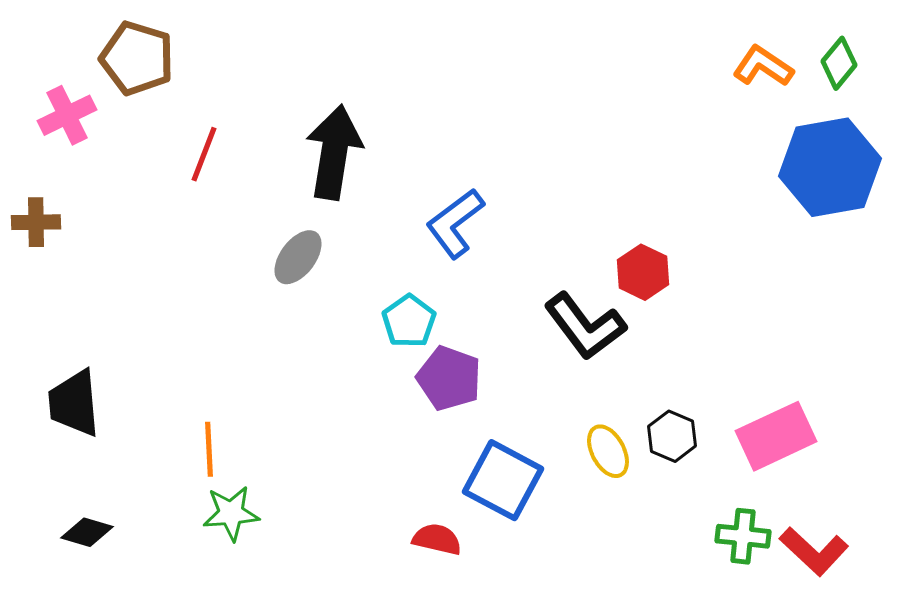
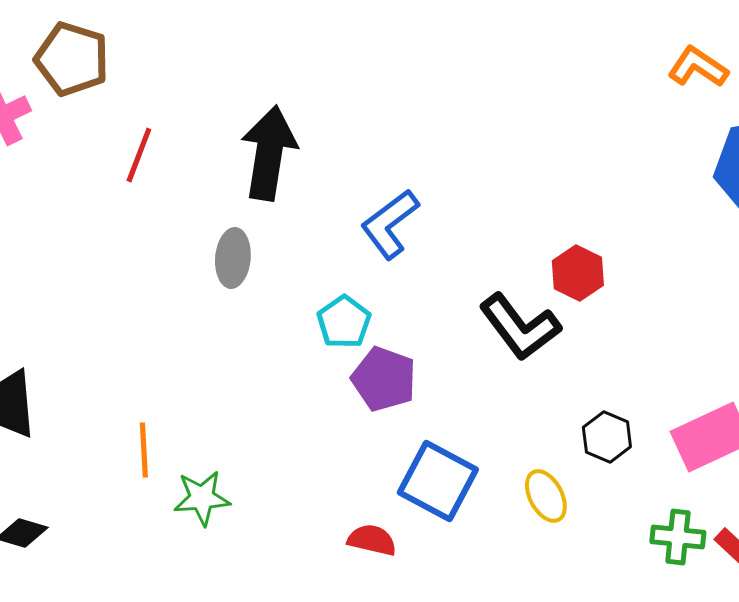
gray ellipse: (298, 257) -> (233, 258), turned -32
yellow ellipse: (608, 451) -> (546, 496), moved
green star: (231, 513) -> (202, 498), moved

